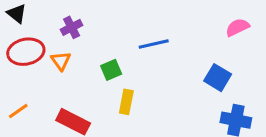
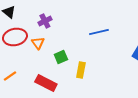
green square: (111, 70) -> (61, 57), moved

